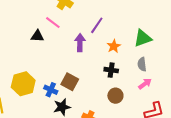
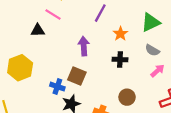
purple arrow: (80, 43) -> (84, 46), moved
gray semicircle: (142, 64) -> (152, 50), turned -48
yellow hexagon: (23, 84) -> (20, 68), moved
brown circle: (115, 96) -> (127, 97), moved

